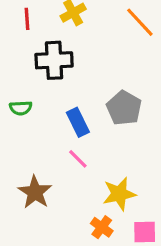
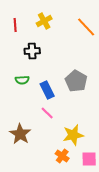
black cross: (54, 60) -> (32, 51), size x0.7
green semicircle: (21, 108) -> (22, 80), moved

